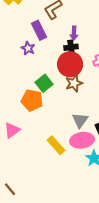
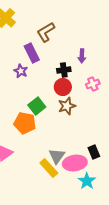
purple arrow: (74, 33) -> (82, 56), moved
red circle: (70, 64) -> (63, 87), size x0.7
gray triangle: (80, 120) -> (57, 156), moved

